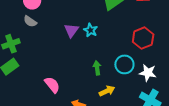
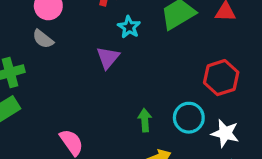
cyan star: (91, 30) -> (129, 27), moved

